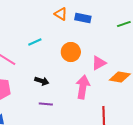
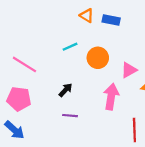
cyan line: (35, 42) -> (70, 47), moved
black arrow: (42, 81) -> (66, 90), turned -64

